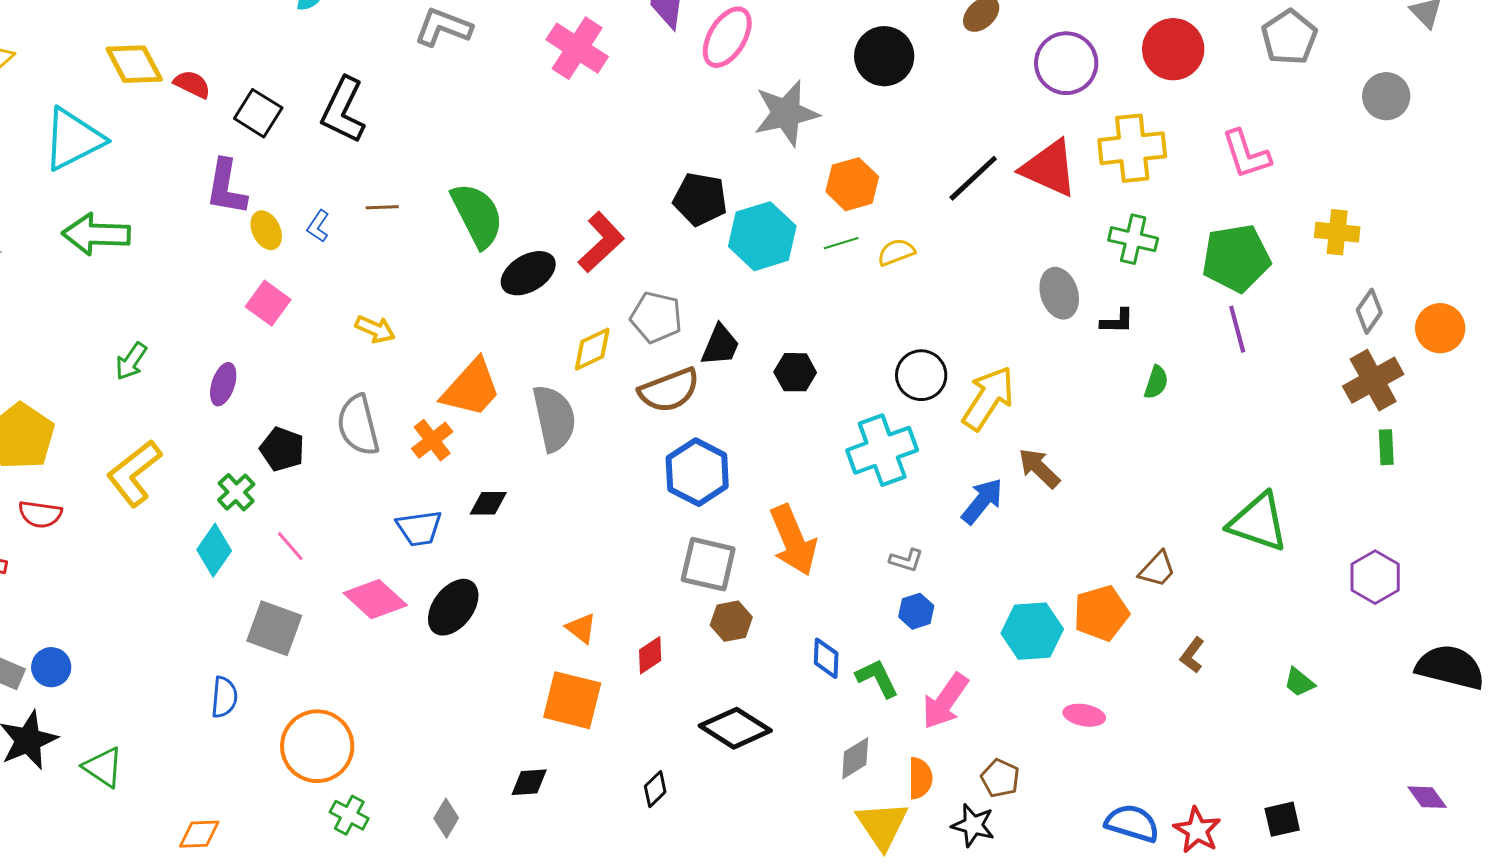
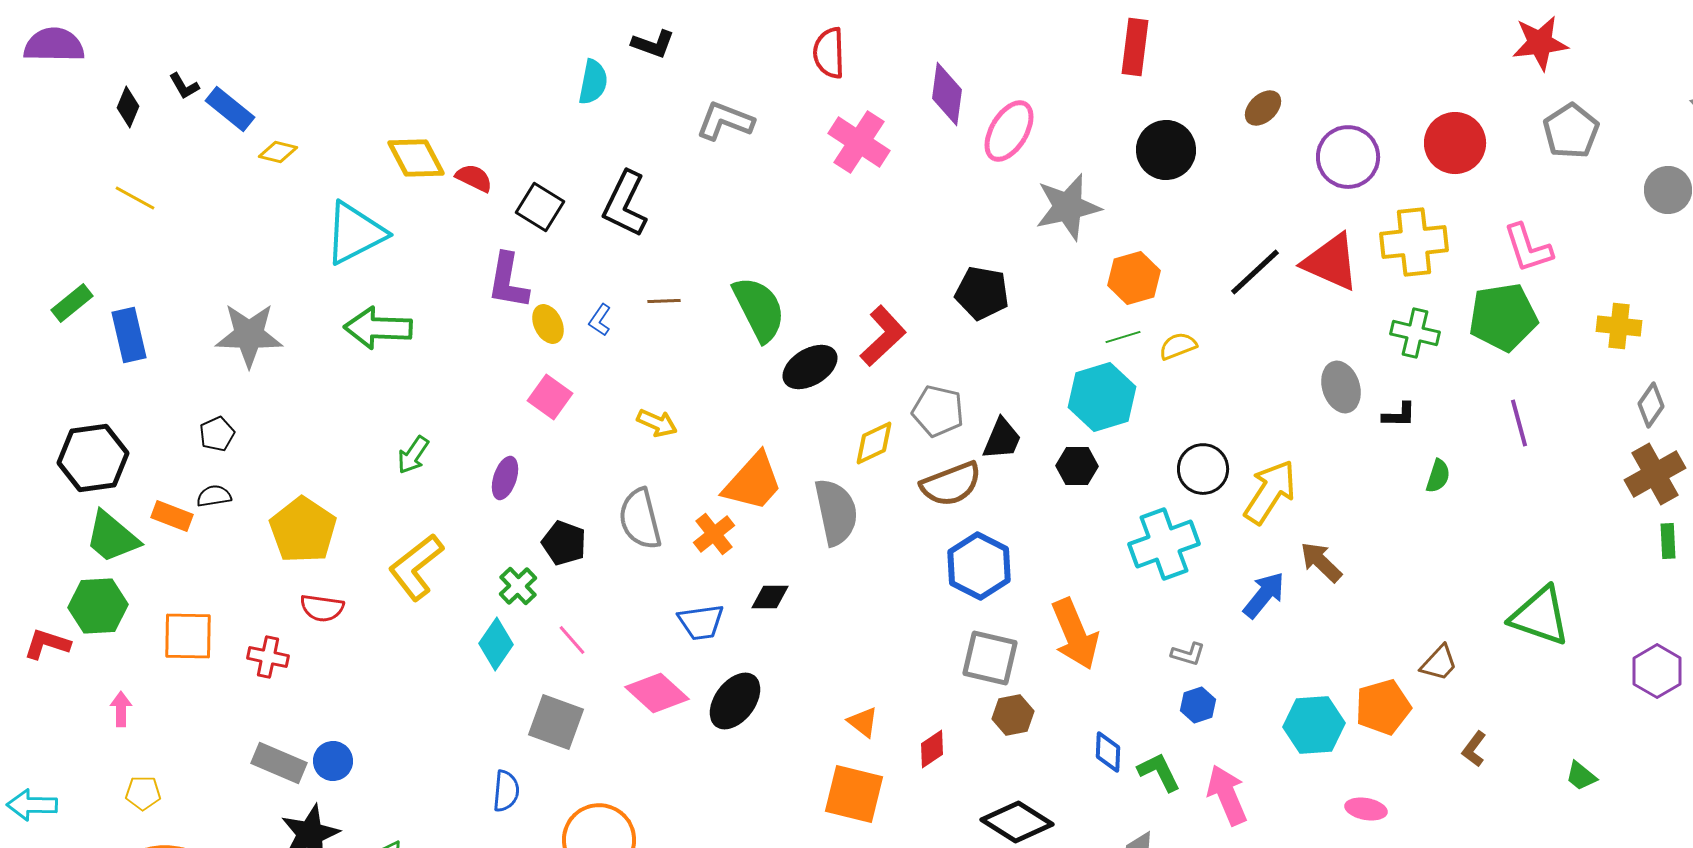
cyan hexagon: (762, 236) -> (1102, 397), moved
green pentagon: (1236, 258) -> (1503, 317), moved
pink arrow: (945, 701) -> (1227, 795), turned 122

